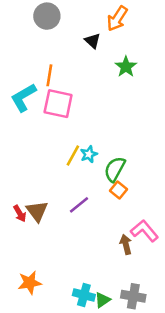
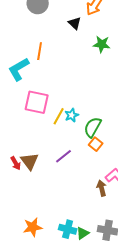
green star: (126, 67) -> (102, 44), turned -30
pink square: (58, 104) -> (37, 102), moved
orange star: (30, 283) -> (33, 227), moved

